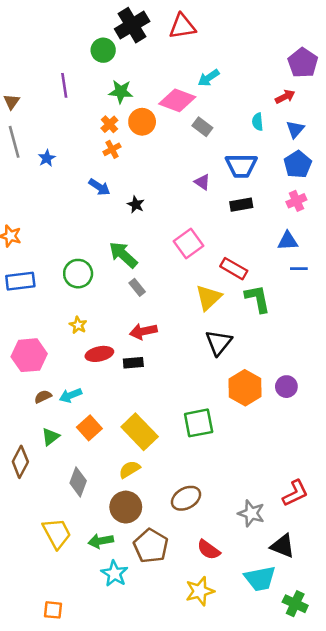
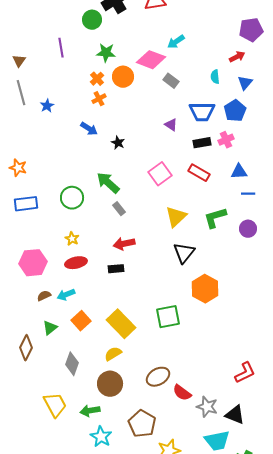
purple pentagon: (303, 63) -> (251, 30), turned 30
blue pentagon: (298, 164) -> (235, 111), moved
pink cross: (296, 201) -> (226, 140), moved
red rectangle: (234, 269) -> (199, 173), moved
green L-shape: (258, 299) -> (215, 218), turned -95
red ellipse: (99, 354) -> (76, 263), moved
purple circle: (286, 387) -> (248, 229), moved
gray star: (251, 513) -> (207, 407), moved
brown pentagon: (151, 546) -> (142, 424), moved
red semicircle: (209, 550) -> (182, 393), moved

